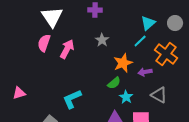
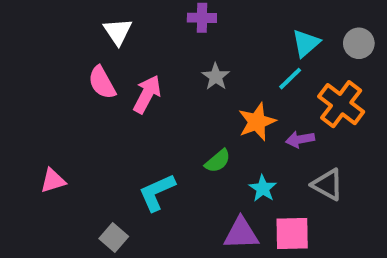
white triangle: (52, 17) -> (118, 32), size x0.7
pink semicircle: (44, 43) -> (102, 83), turned -48
green semicircle: (114, 83) -> (218, 161), moved

